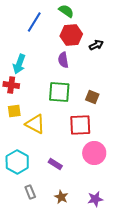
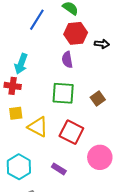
black arrow: (96, 45) -> (102, 44), turned 32
brown square: (92, 97) -> (98, 99), turned 32
red square: (80, 125) -> (71, 132), moved, turned 30

